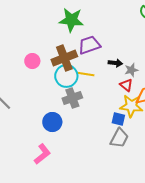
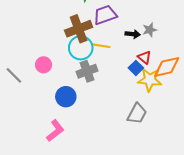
pink circle: (32, 61) -> (44, 65), moved
gray star: (131, 70) -> (150, 30), moved
blue square: (118, 119) -> (136, 68), moved, turned 32

